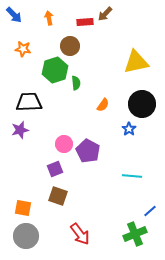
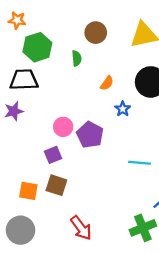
brown circle: (70, 46) -> (96, 33), moved
green hexagon: (55, 70) -> (37, 47), moved
blue star: (129, 129) -> (123, 109), moved
orange square: (23, 208) -> (28, 191), moved

